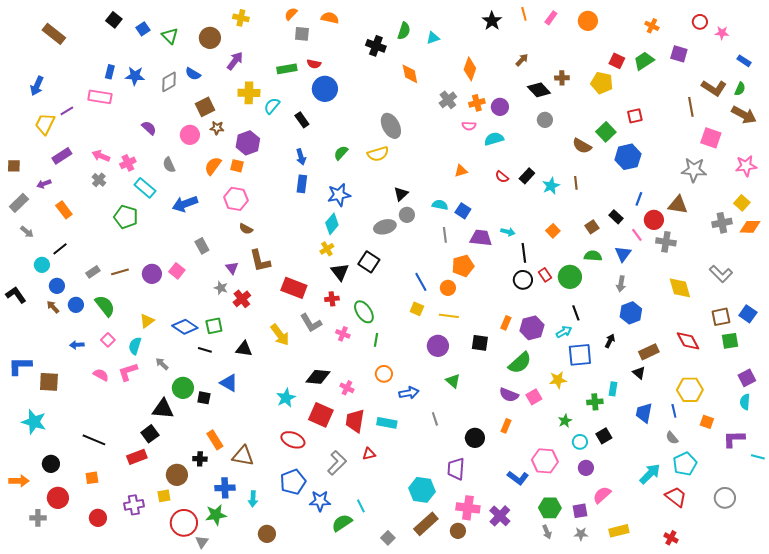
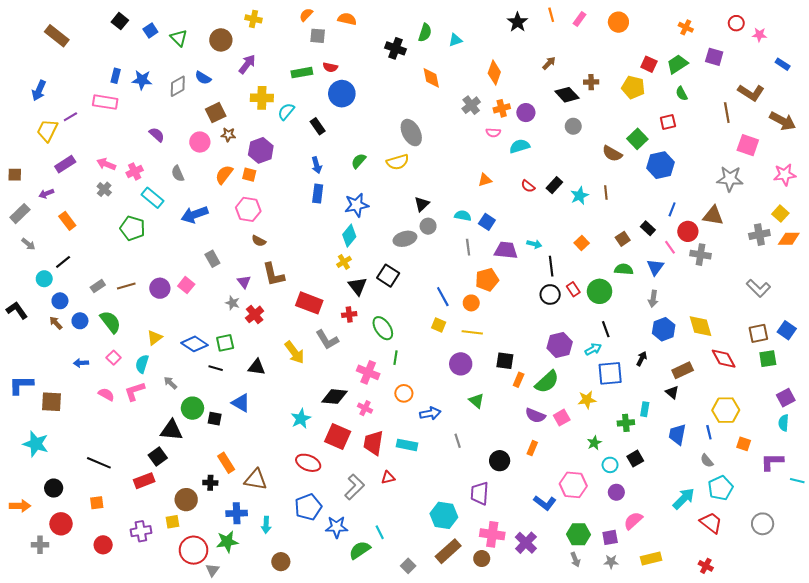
green semicircle: (740, 89) -> (682, 94), moved, turned 128
yellow diamond: (680, 288) -> (700, 326), moved
orange rectangle: (506, 323) -> (519, 380), moved
pink cross: (343, 334) -> (368, 372), moved, size x1.5

